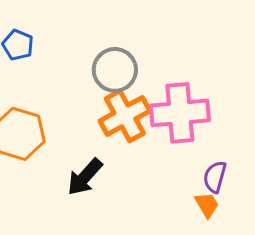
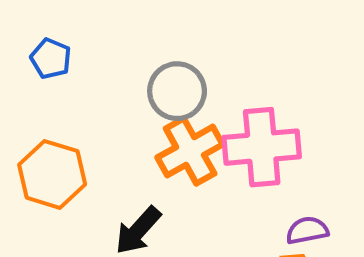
purple semicircle: (215, 177) -> (307, 230), turned 64

